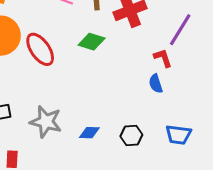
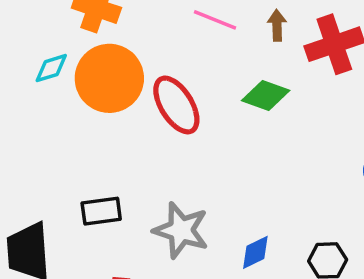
blue diamond: (89, 133) -> (255, 252), turned -30

